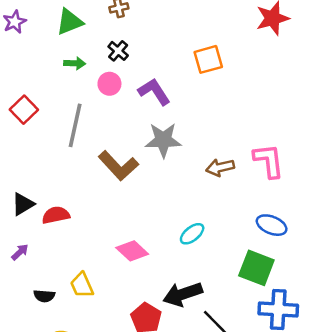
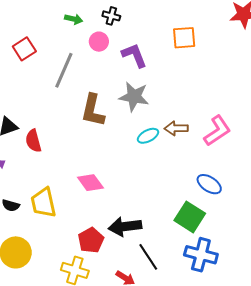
black cross: (118, 51) -> (111, 16), turned -36
pink L-shape: (269, 161) -> (217, 131), turned 52
brown L-shape: (118, 166) -> (93, 110), turned 44
red semicircle: (56, 215) -> (33, 141), turned -105
cyan ellipse: (192, 234) -> (148, 136), moved
yellow trapezoid: (82, 285) -> (43, 203), size x1.4

